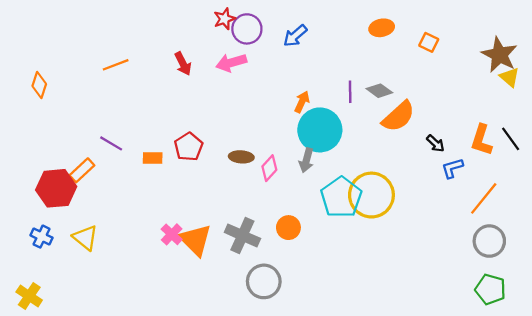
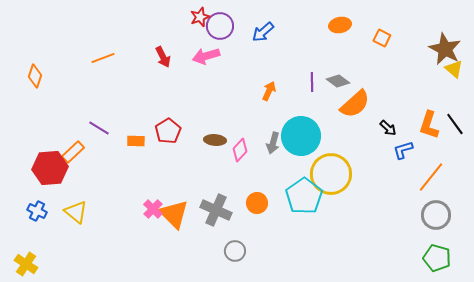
cyan circle: (320, 130) -> (301, 136), moved
cyan pentagon: (341, 197) -> (304, 196), moved
gray circle: (264, 281) -> (235, 251), size x0.7

